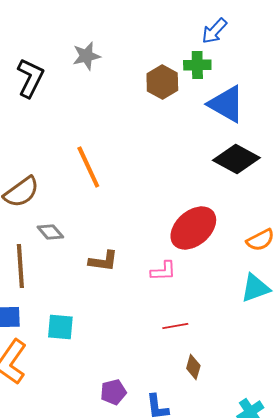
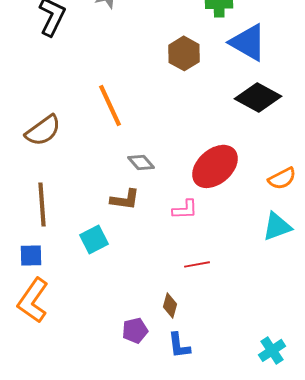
brown hexagon: (162, 82) -> (184, 53), moved
gray diamond: (50, 232) -> (141, 162), moved
cyan square: (60, 327) -> (94, 239), moved, turned -32
brown diamond: (193, 367) -> (170, 305), moved

